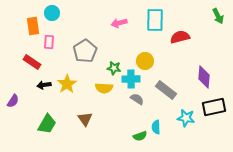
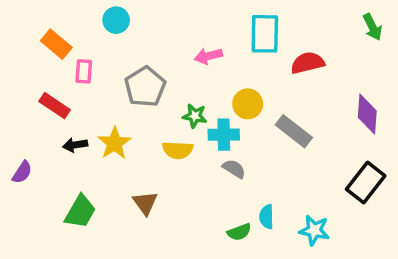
cyan circle: (52, 13) -> (116, 20), moved
pink arrow: (119, 23) -> (208, 56), moved
orange rectangle: (33, 26) -> (56, 44), turned -42
purple diamond: (204, 77) -> (367, 114), moved
gray rectangle: (166, 90) -> (294, 131), moved
black rectangle: (214, 107) -> (366, 182), turned -40
cyan star: (186, 118) -> (314, 230), moved

